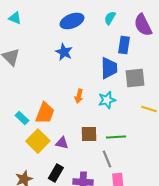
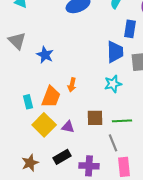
blue star: (64, 52) -> (45, 55), moved
orange arrow: (79, 96) -> (72, 85), moved
cyan rectangle: (22, 118) -> (28, 102), turned 32
black rectangle: (56, 173) -> (62, 157), turned 30

